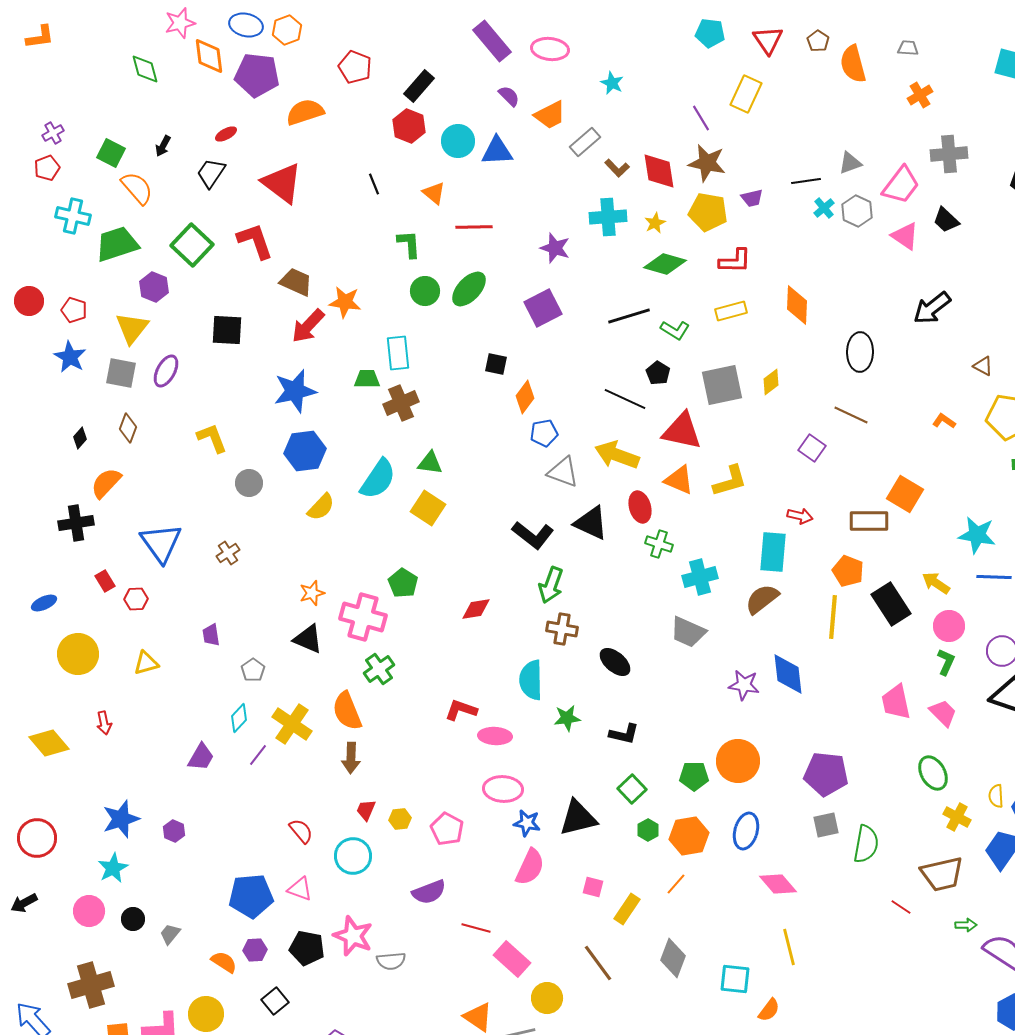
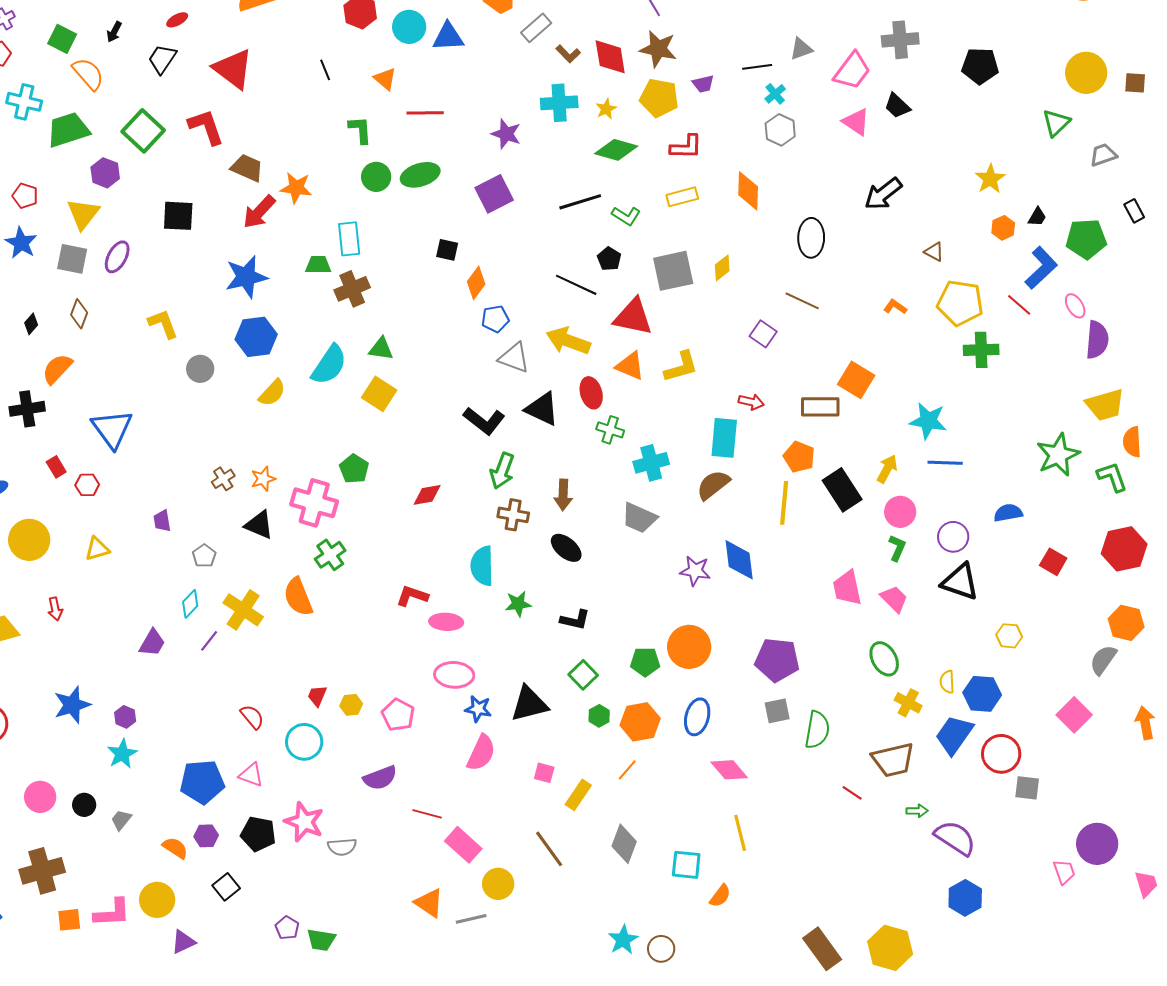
gray hexagon: (857, 211) -> (780, 130), moved
green ellipse: (469, 289) -> (420, 175), turned 30
brown cross: (228, 553) -> (223, 479), moved
yellow arrow: (936, 583) -> (887, 469), turned 84
brown arrow: (351, 758) -> (563, 495), moved
cyan star: (113, 868) -> (122, 754), moved

